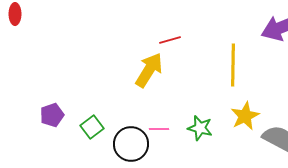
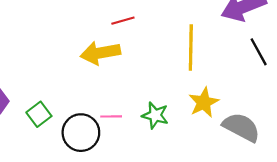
yellow arrow: (149, 70) -> (100, 53), turned -132

